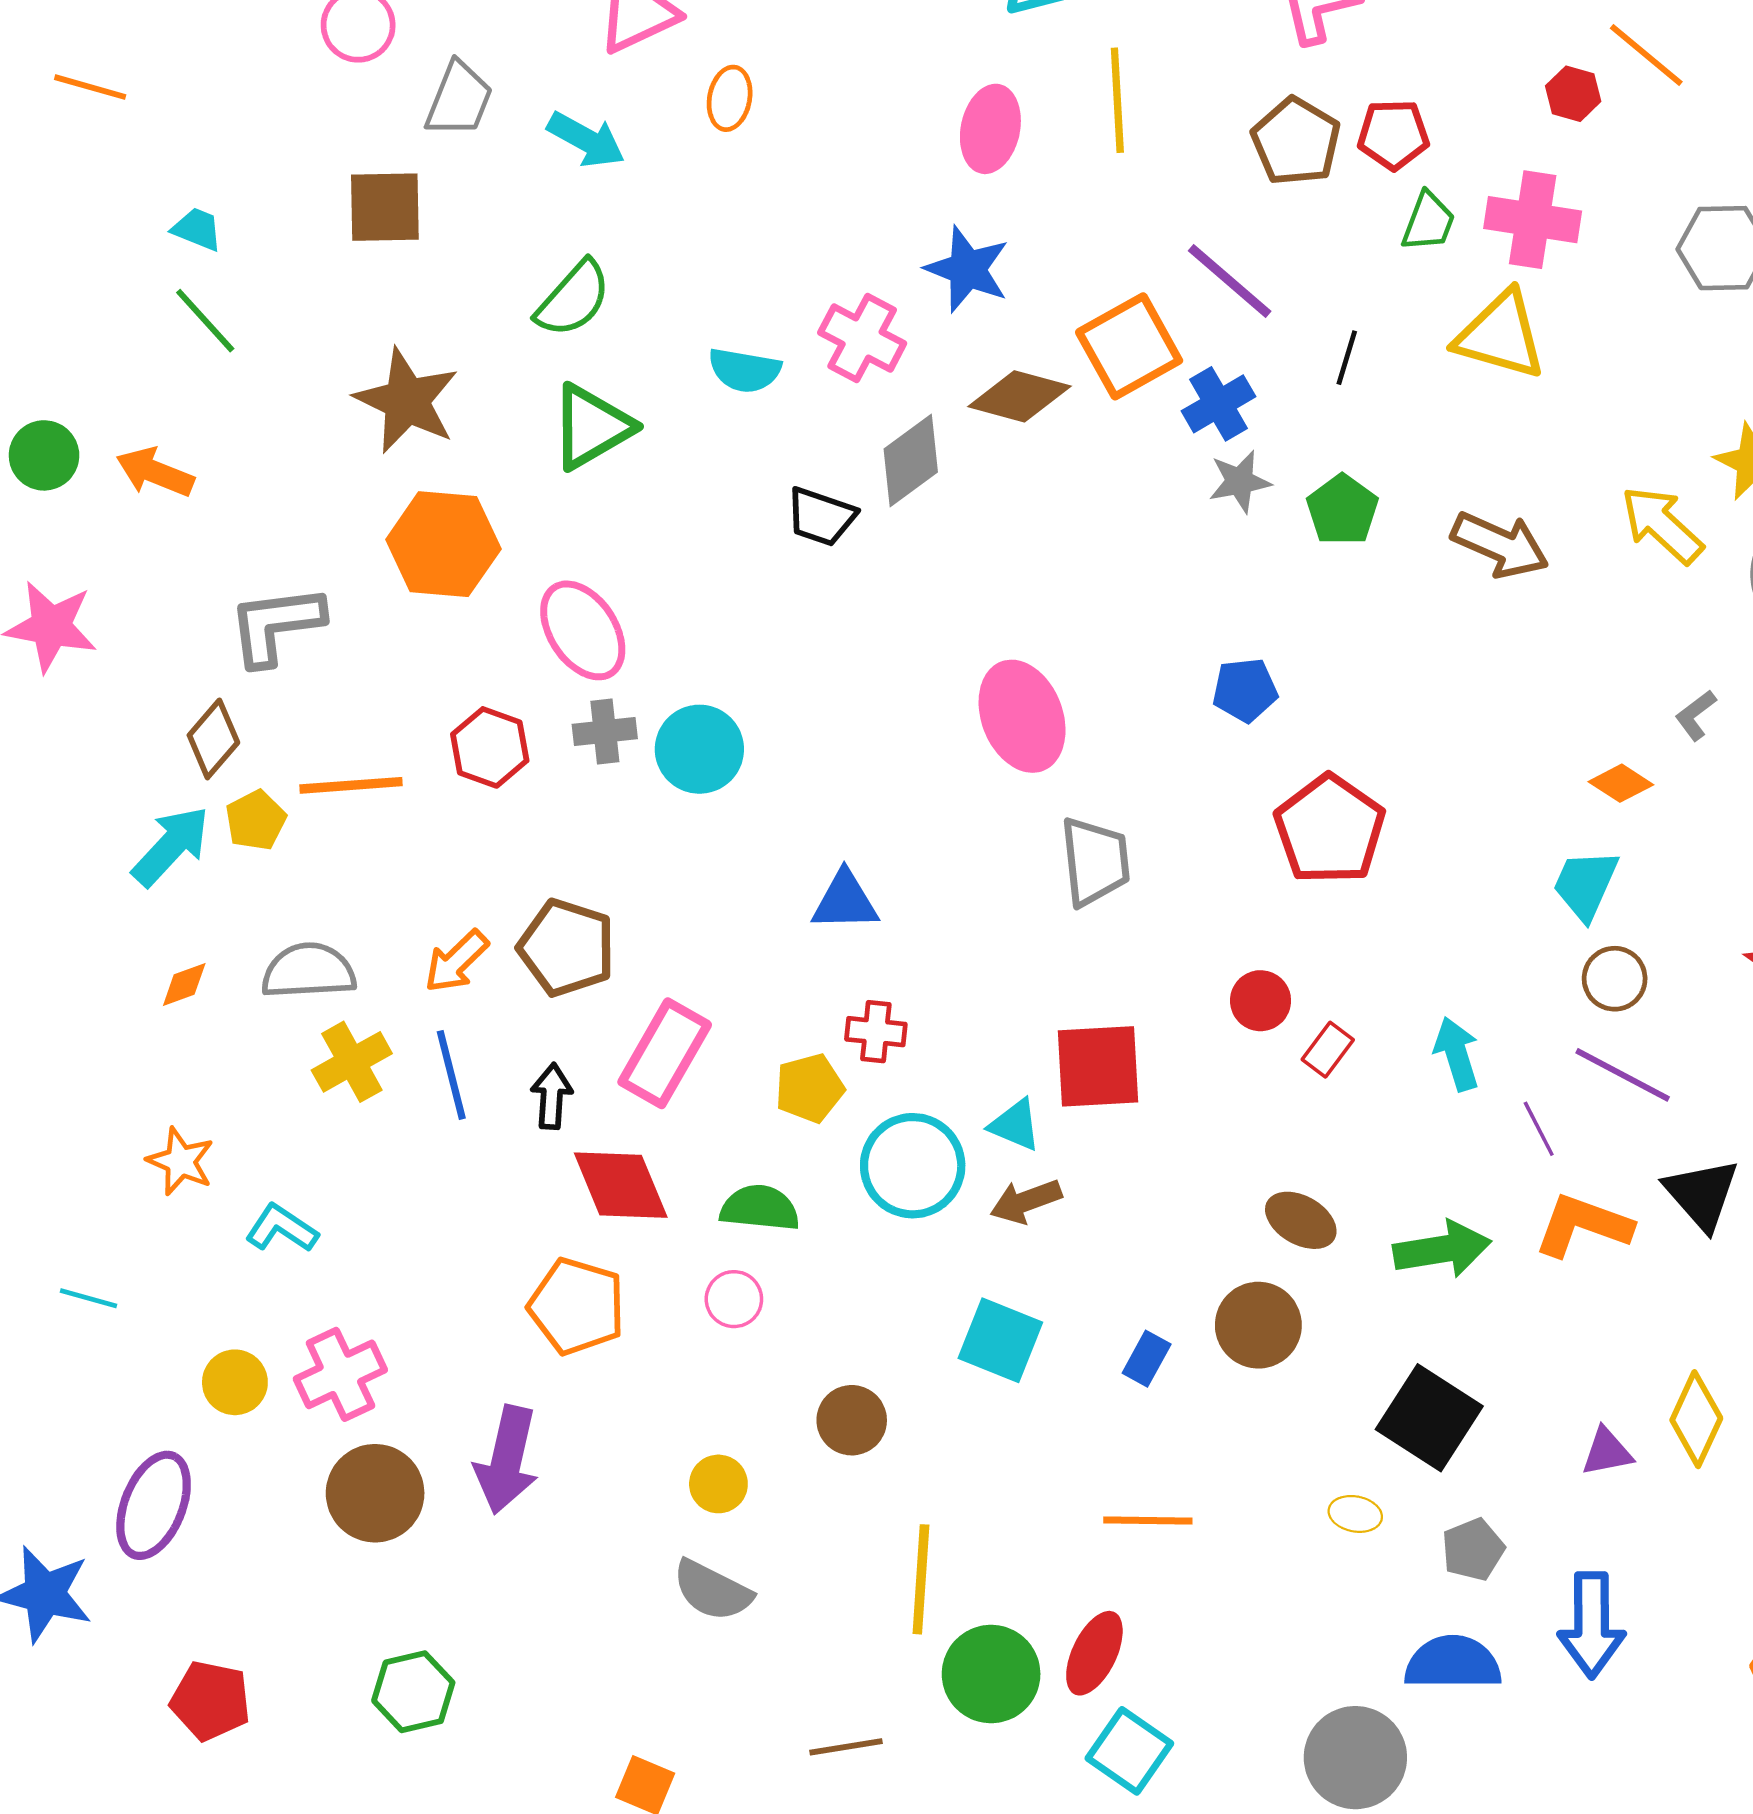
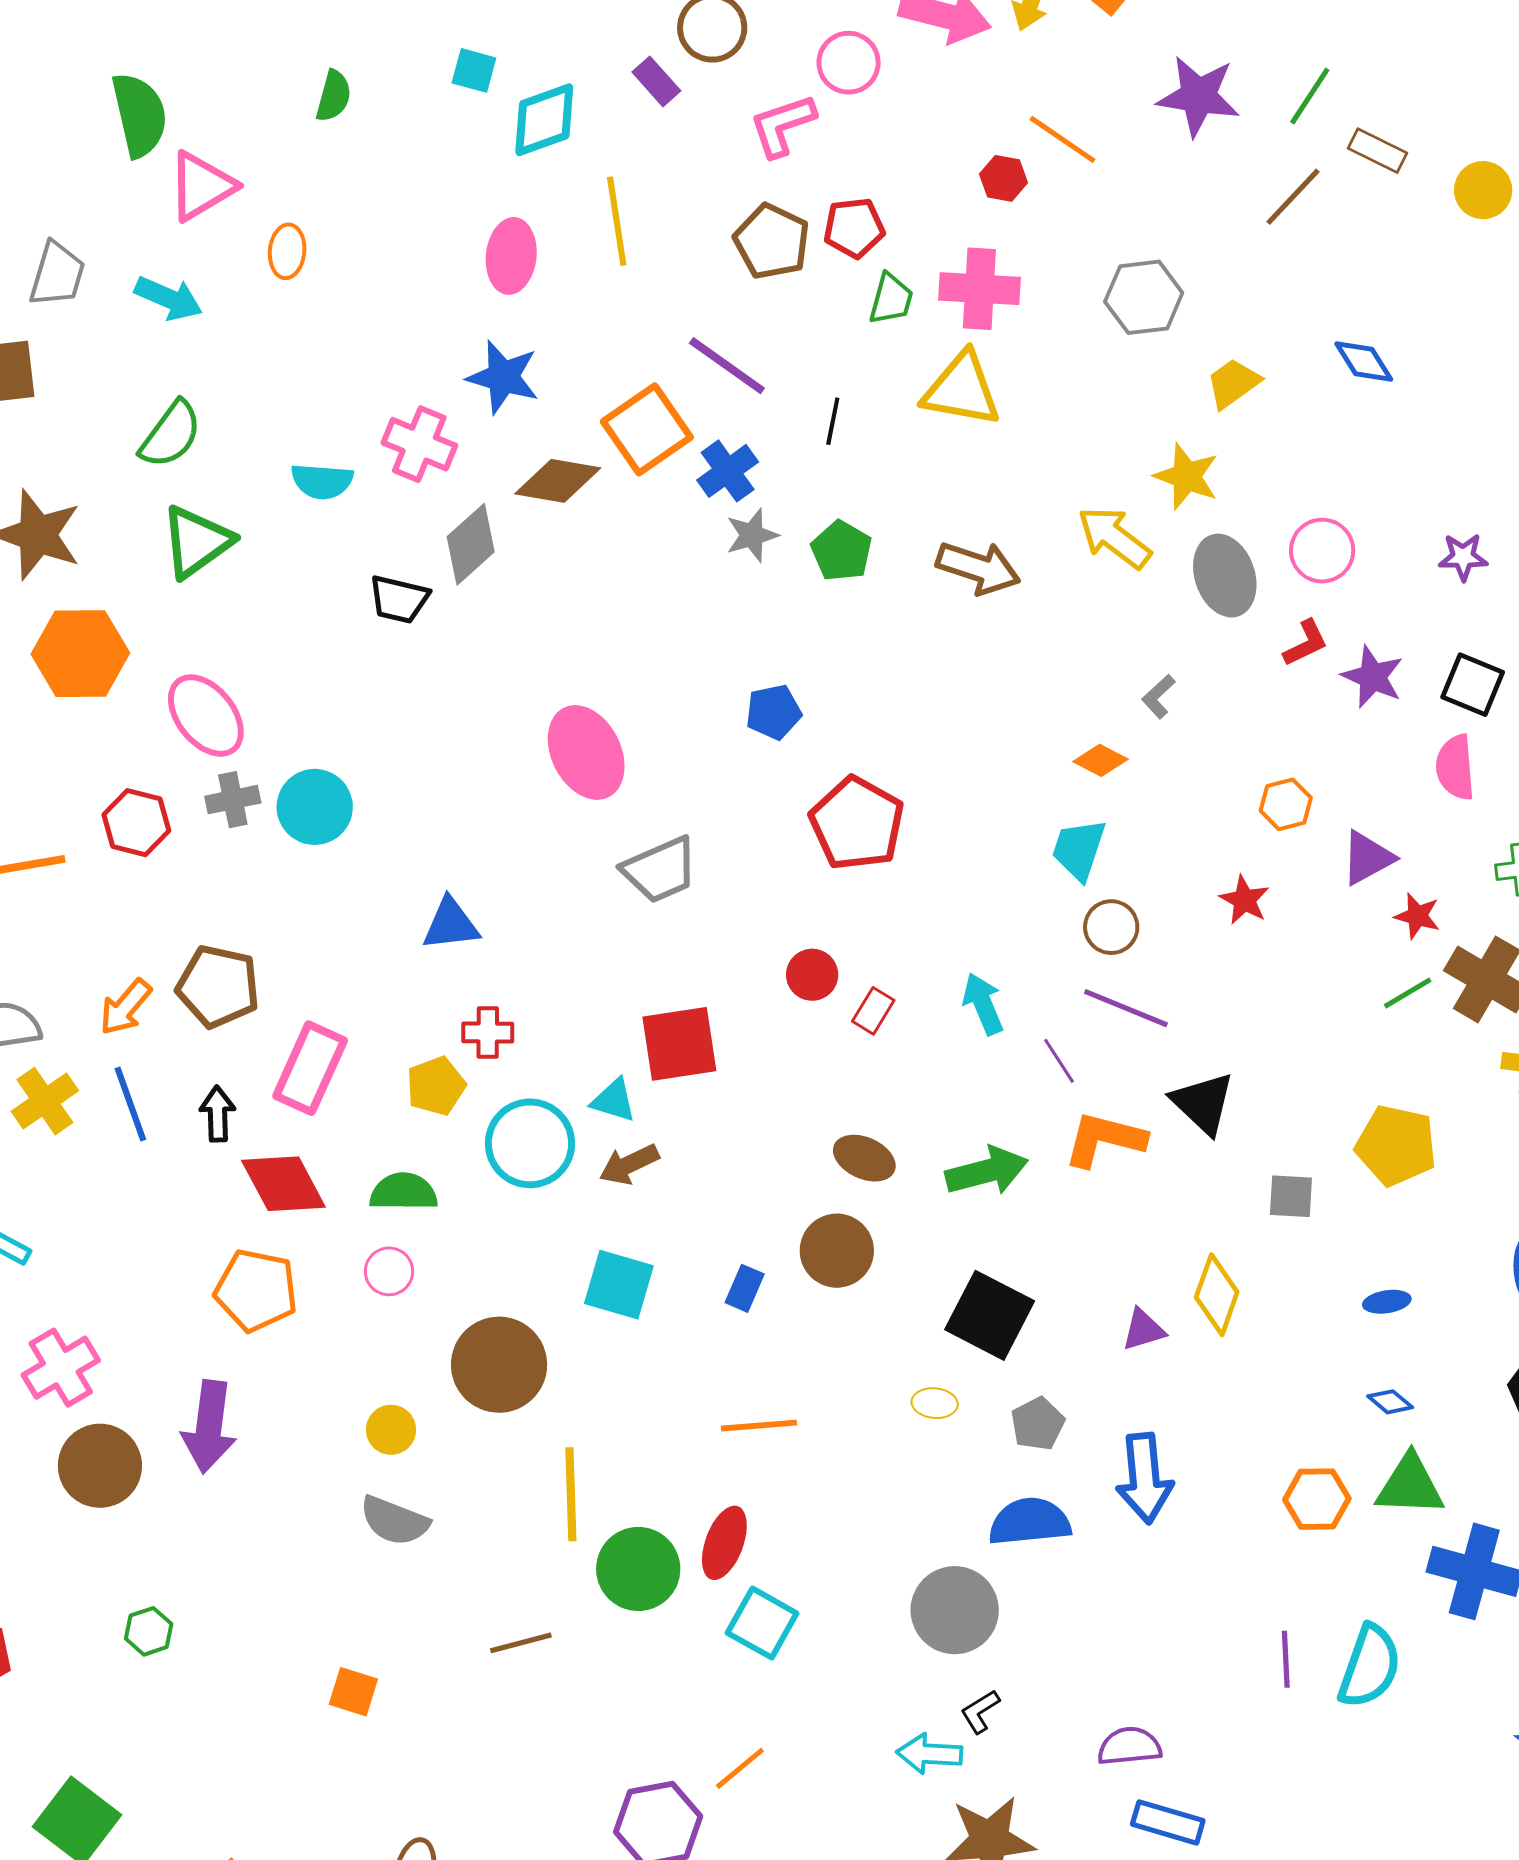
gray trapezoid: (1095, 861) -> (660, 870), turned 78
brown circle: (852, 1420) -> (499, 1365), size x1.6
green hexagon: (413, 1692) -> (149, 1631), size x0.7

